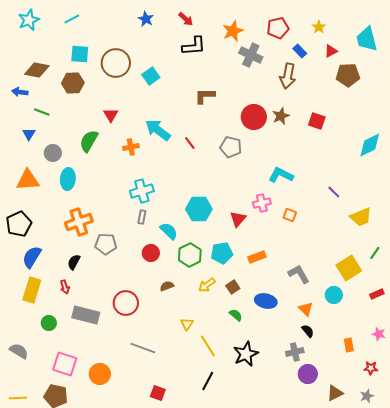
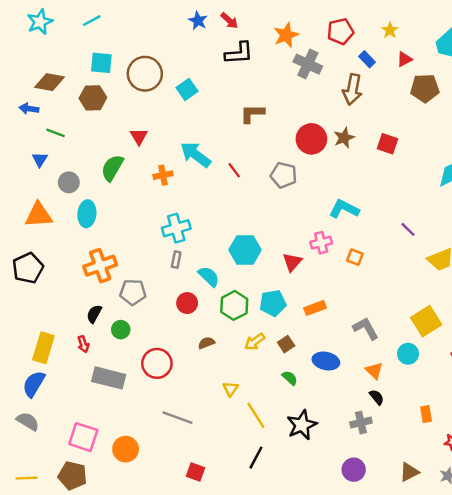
blue star: (146, 19) -> (198, 21), moved
blue semicircle: (32, 257) -> (34, 384), moved
green circle: (49, 323) -> (121, 330), moved
purple circle: (308, 374) -> (354, 470), moved

